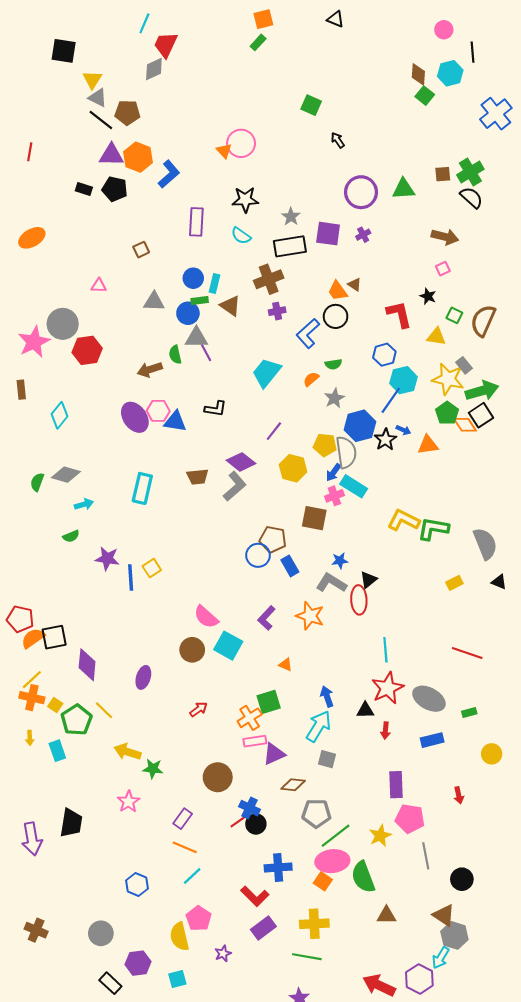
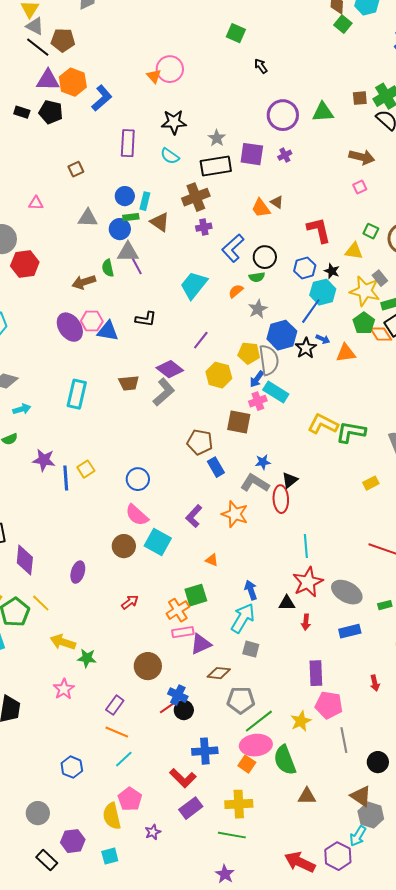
black star: (428, 296) -> (332, 271), moved
black circle: (336, 316) -> (265, 257), moved
blue circle: (258, 555) -> (138, 479), moved

